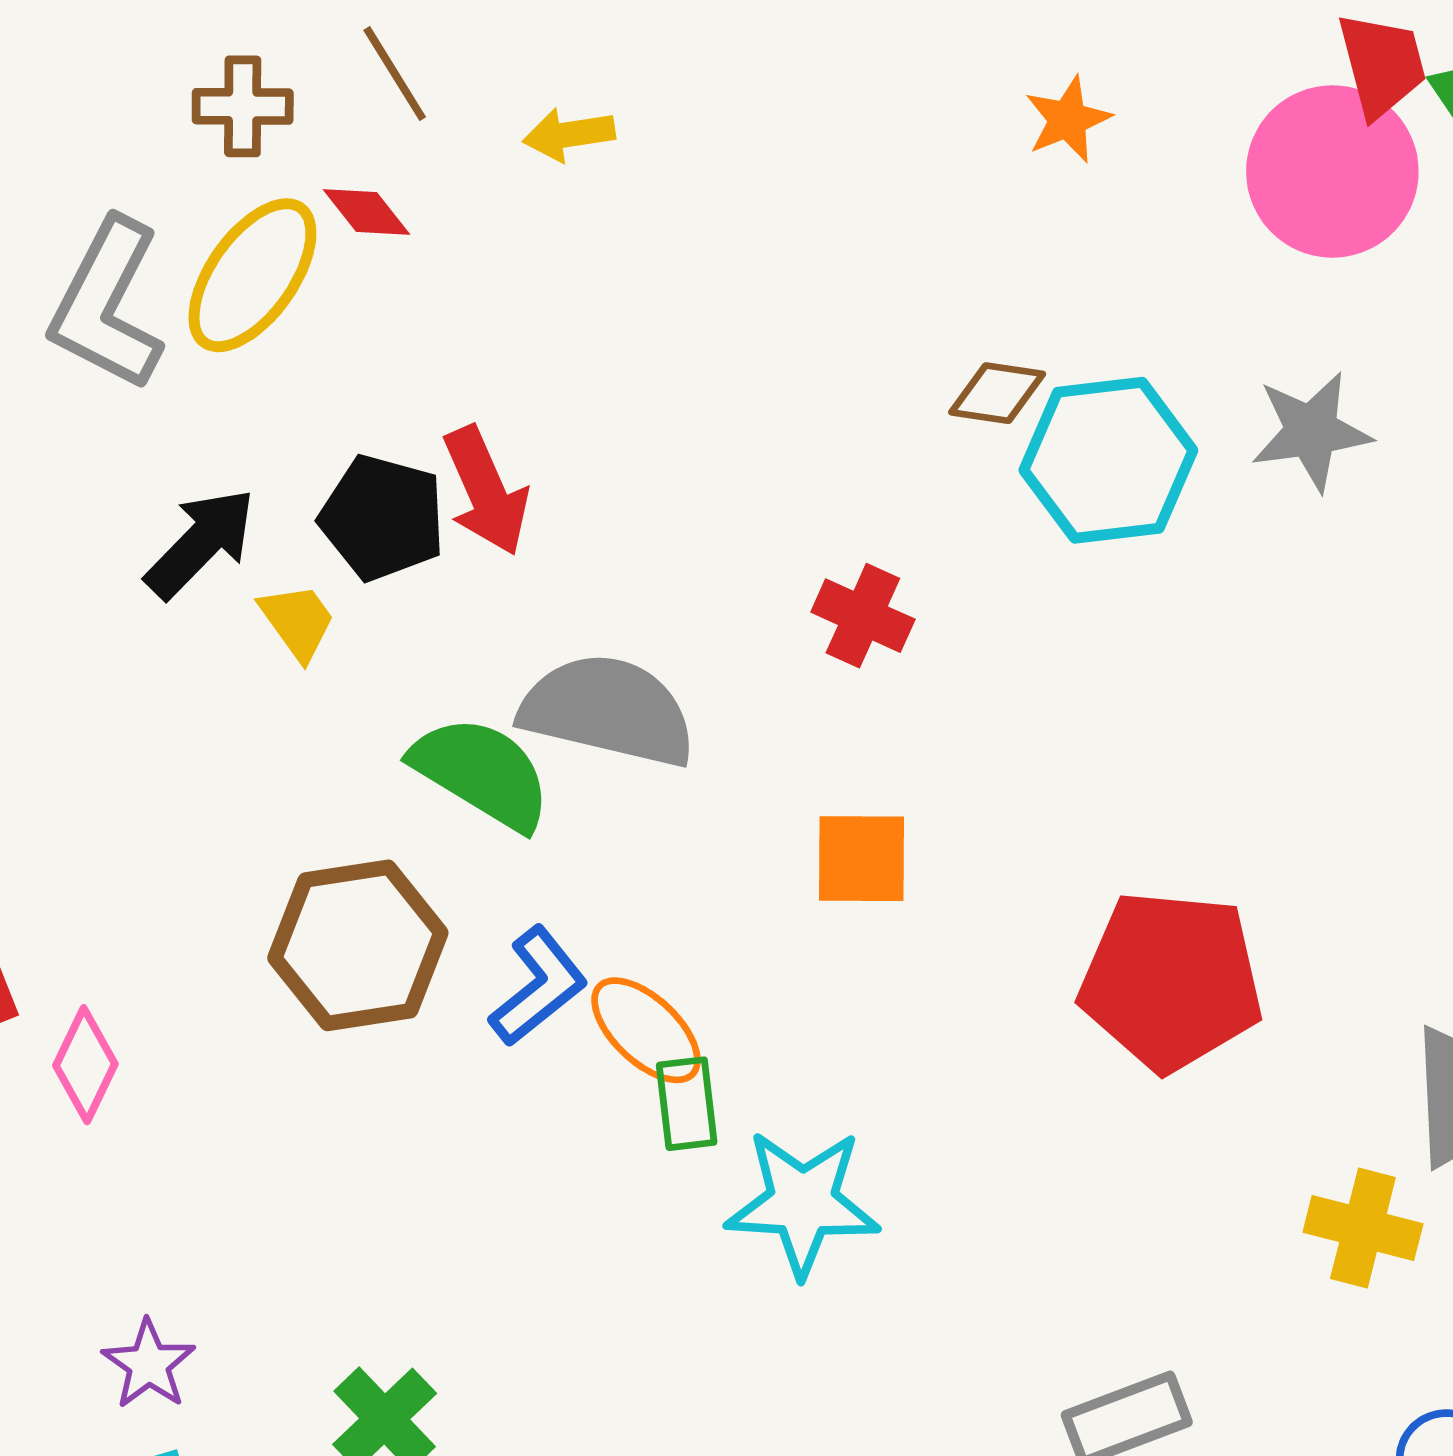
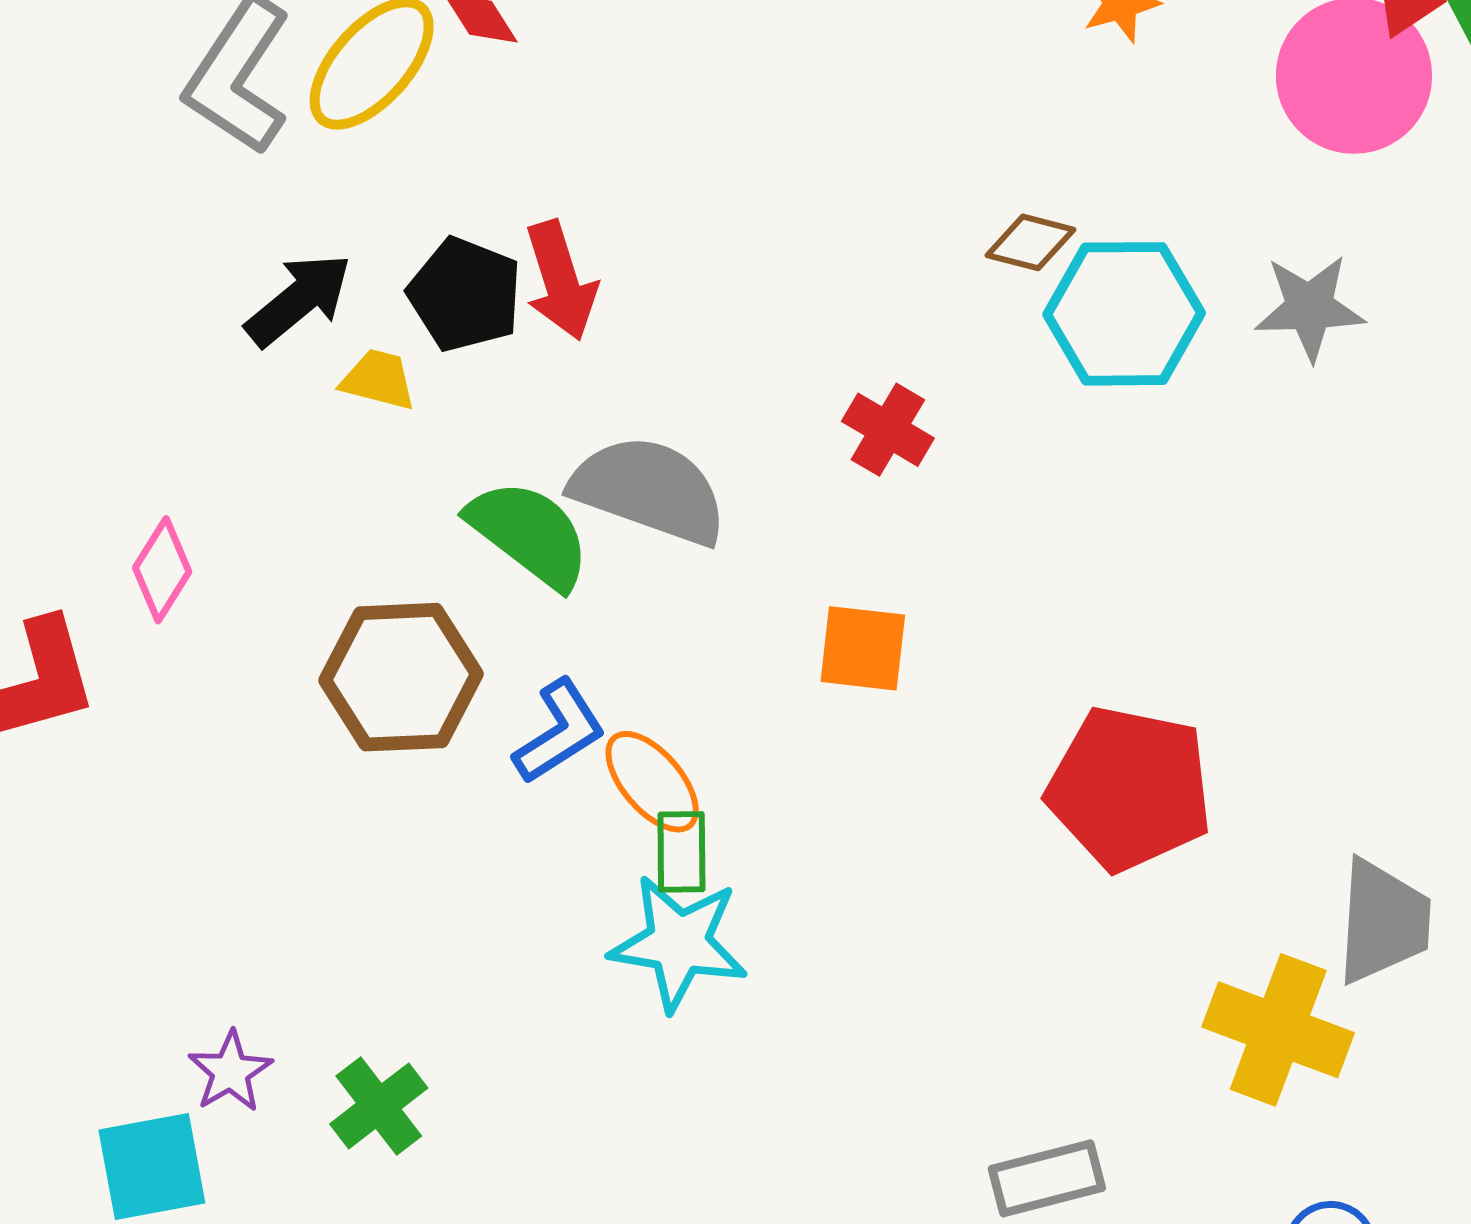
yellow trapezoid: (298, 621) -> (378, 380), turned -46
pink diamond: (85, 1065) -> (162, 570), moved
cyan star: (803, 1203) -> (679, 943), moved
yellow cross: (1363, 1228) -> (1278, 1030), size x1.4
purple star: (149, 1364) -> (230, 1072), moved

